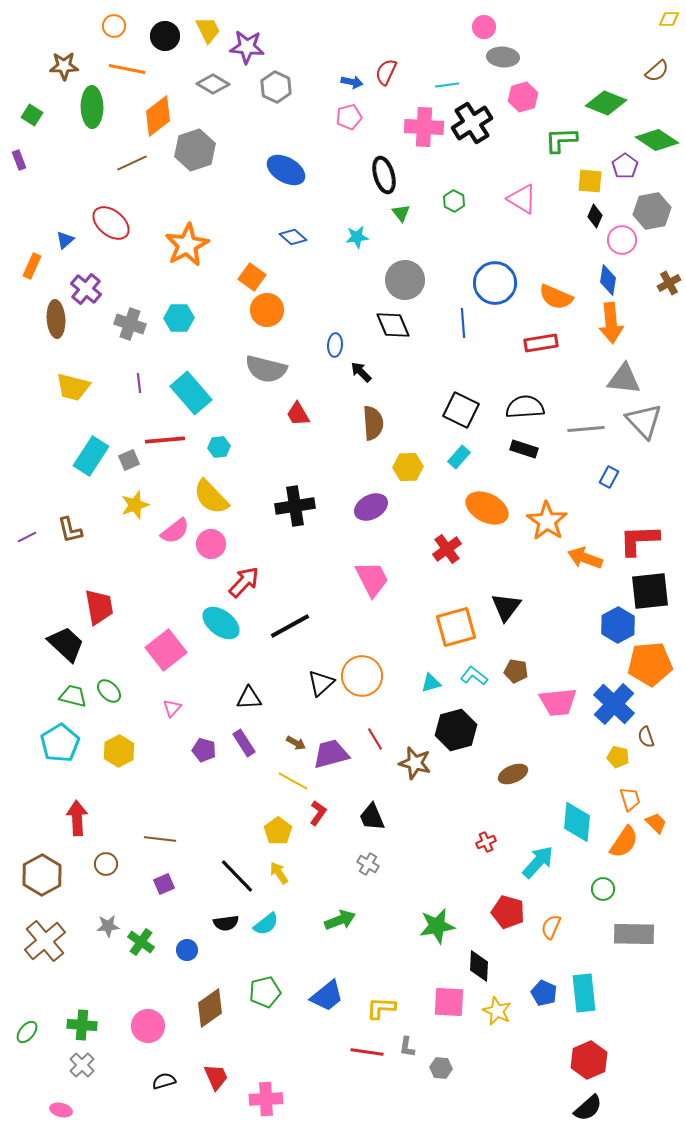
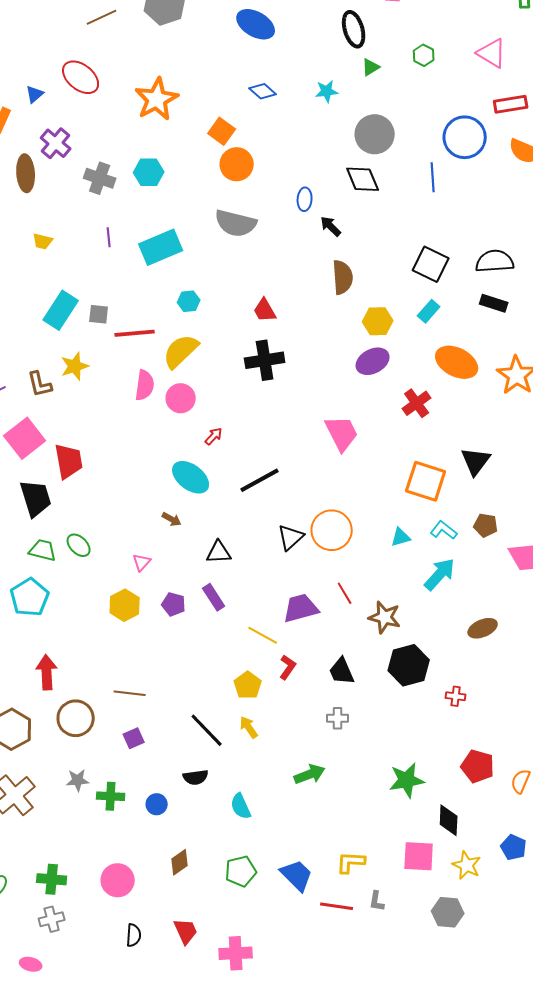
green triangle: (401, 213) -> (371, 67), turned 36
red rectangle: (541, 343) -> (511, 104), moved
yellow trapezoid: (73, 387) -> (43, 241), size x0.6
cyan rectangle: (191, 393) -> (161, 247), turned -72
red trapezoid: (298, 414) -> (265, 310), moved
red line: (165, 440) -> (135, 333), moved
gray square: (129, 460) -> (99, 314), turned 30
yellow semicircle: (211, 497) -> (181, 351), turned 90
yellow star: (135, 505) -> (75, 366), moved
purple ellipse: (371, 507) -> (373, 361), moved
pink semicircle: (175, 531) -> (145, 385), turned -44
red arrow: (244, 582) -> (214, 436), size x0.6
orange square: (456, 627) -> (426, 481), turned 33
black trapezoid: (66, 644) -> (36, 498), turned 30
pink square: (166, 650) -> (25, 438), moved
black hexagon: (456, 730) -> (409, 665), moved
brown arrow: (296, 743) -> (172, 519), moved
yellow hexagon: (119, 751) -> (125, 605), moved
red cross: (486, 842) -> (456, 696), turned 30
cyan arrow: (538, 862) -> (440, 574), moved
brown circle: (106, 864) -> (76, 718), size x1.6
gray cross: (368, 864) -> (338, 718), turned -30
cyan semicircle: (266, 924) -> (241, 806), moved, turned 104
green cross: (141, 942) -> (111, 796), turned -32
green pentagon: (265, 992) -> (241, 871), moved
blue trapezoid: (327, 996) -> (297, 875), moved, turned -96
brown diamond: (210, 1008) -> (180, 862), size x0.7
gray cross: (82, 1065) -> (52, 919), turned 30
gray hexagon: (441, 1068) -> (448, 912), moved, size x1.4
black semicircle: (164, 1081) -> (134, 935), turned 110

